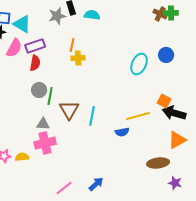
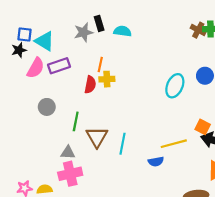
red semicircle: (35, 63) -> (90, 85), moved
gray circle: (39, 90) -> (47, 107), moved

